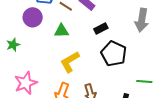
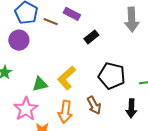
green triangle: (61, 31) -> (40, 84), moved
black pentagon: (114, 54) -> (112, 76), moved

